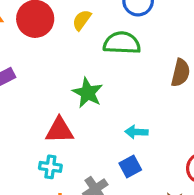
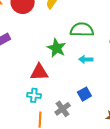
green semicircle: (122, 43) -> (82, 30), moved
cyan arrow: (136, 132) -> (86, 59), moved

